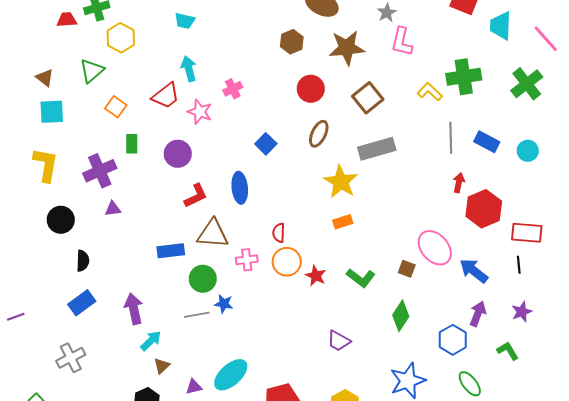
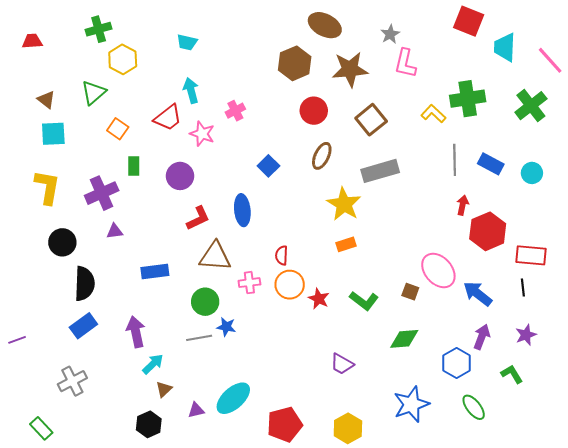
red trapezoid: (67, 20) -> (32, 41), moved
brown hexagon: (292, 42) -> (295, 63), size x1.4
blue rectangle: (171, 251) -> (155, 272), moved
black semicircle: (83, 261) -> (84, 284), size x1.6
green diamond: (401, 316) -> (404, 339), turned 52

